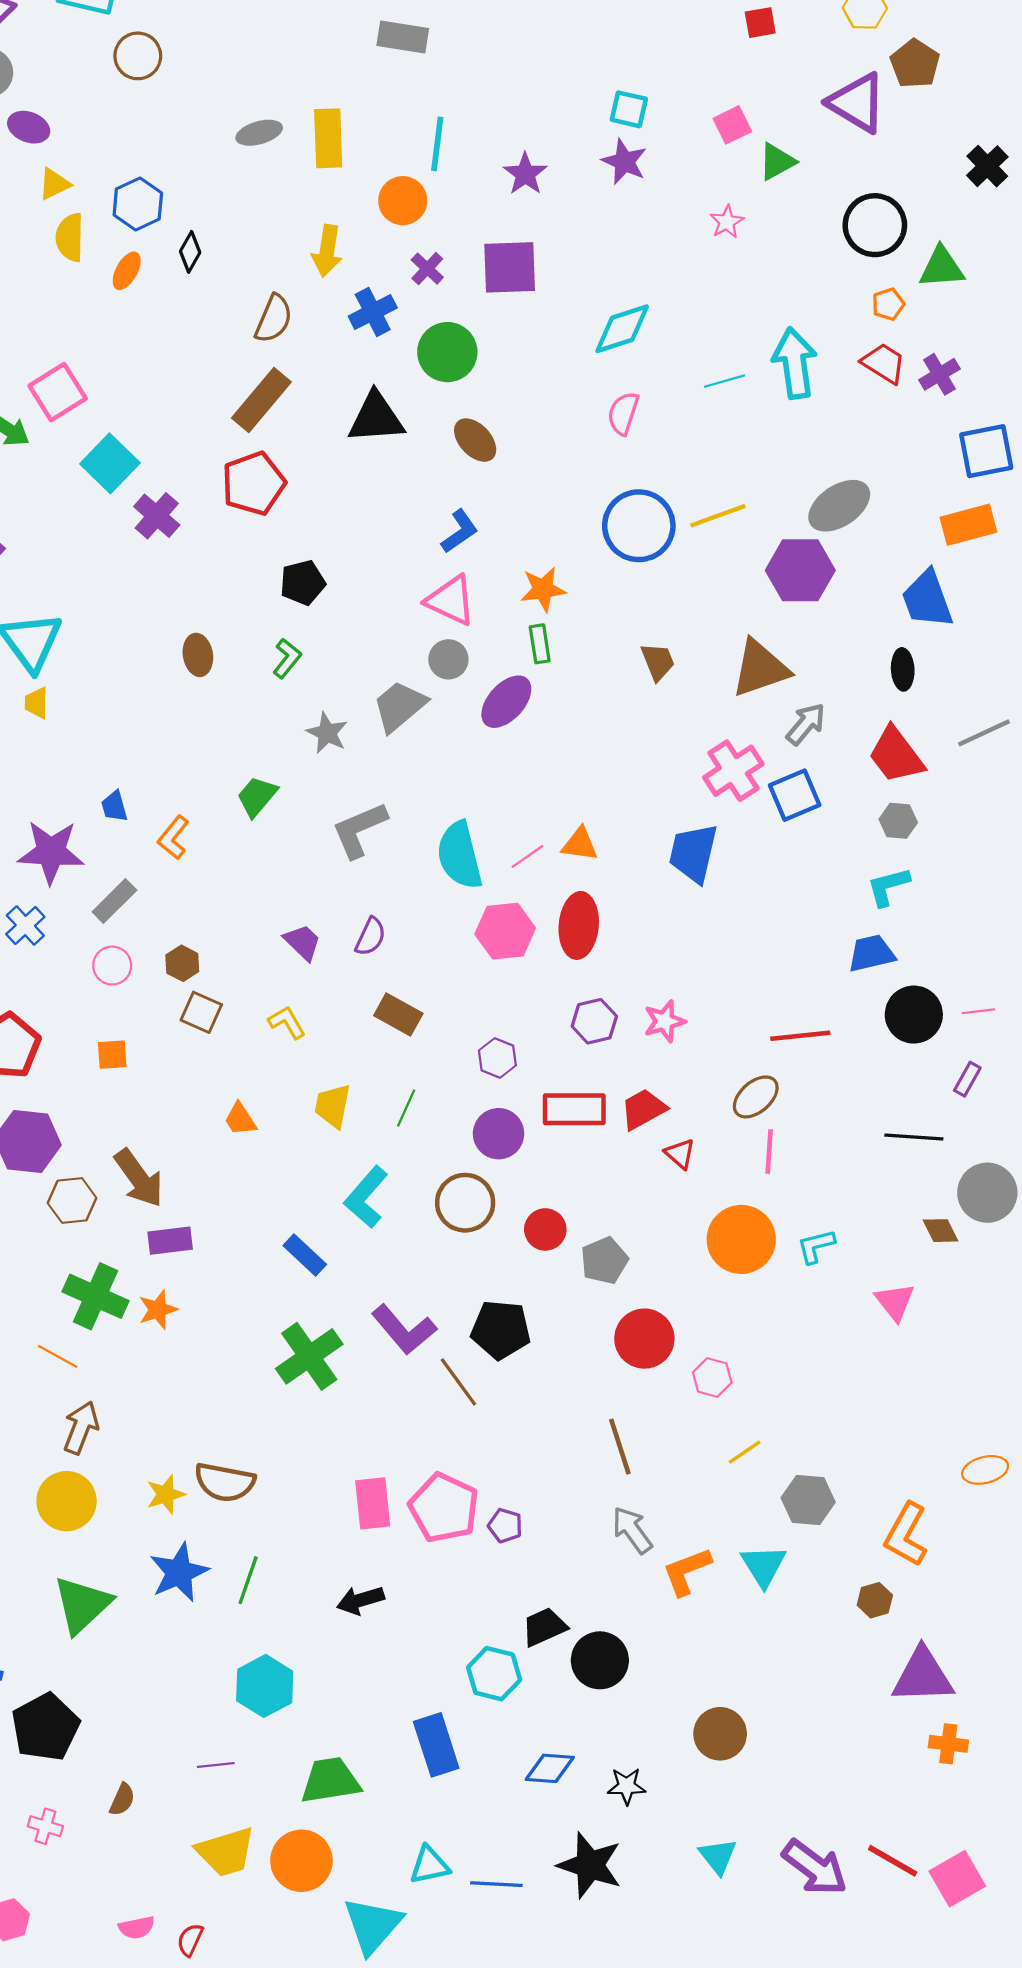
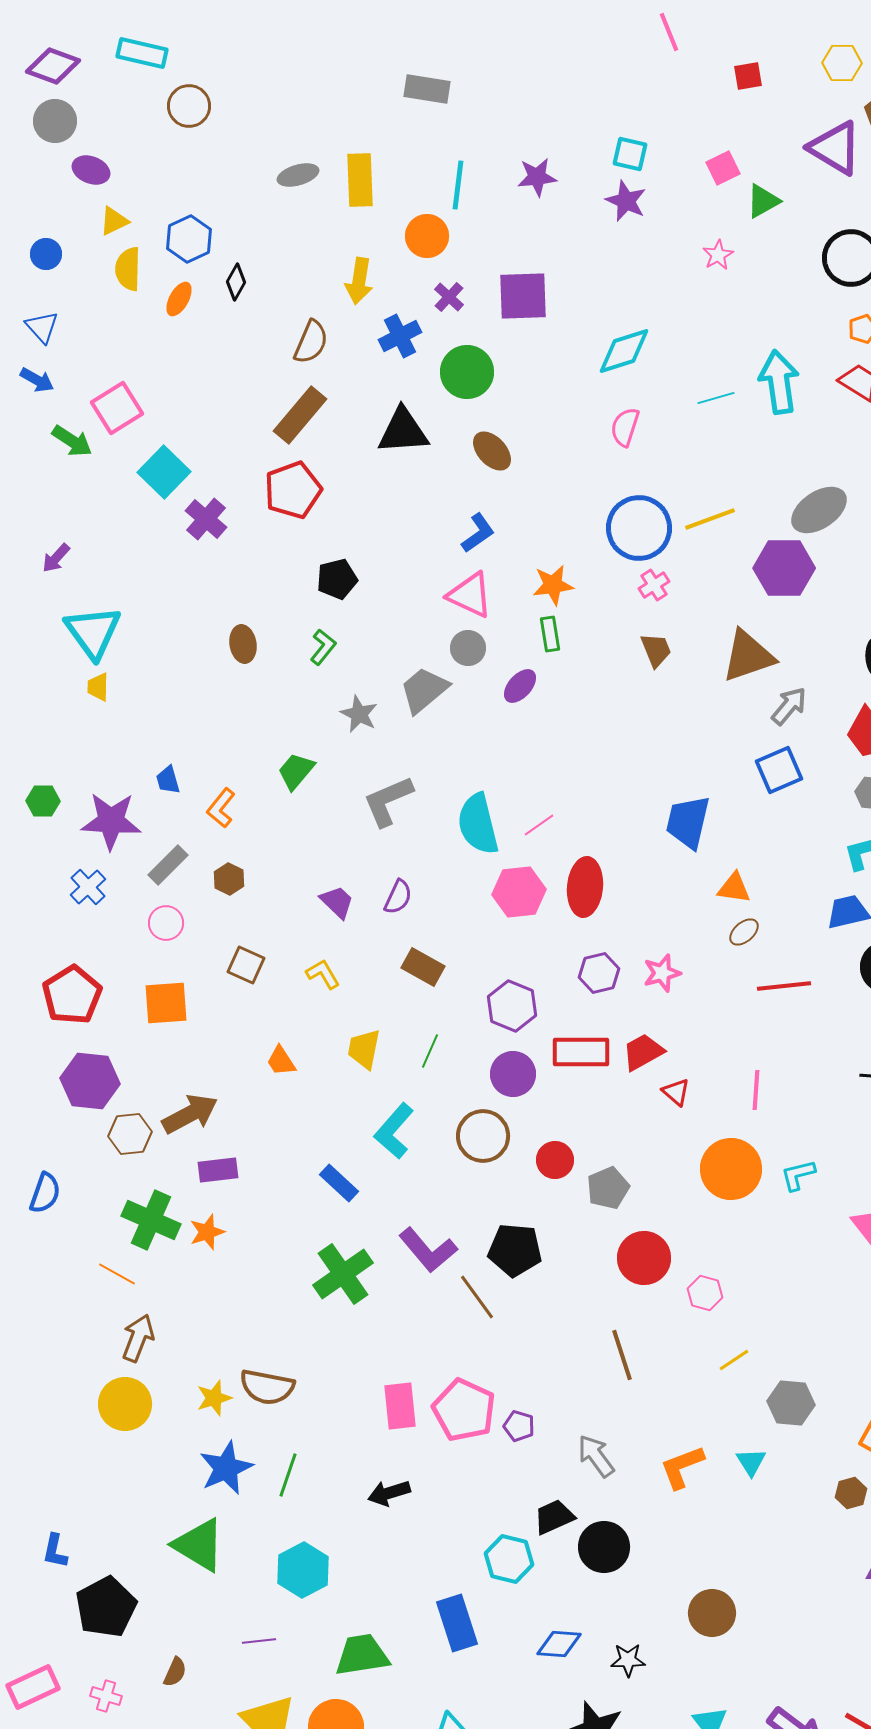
purple star: (525, 174) -> (537, 177), moved, turned 30
purple ellipse: (506, 702) -> (520, 686), size x0.7
pink cross: (733, 771) -> (654, 585), moved, size x0.6
orange triangle: (580, 844) -> (734, 888), moved
brown hexagon: (182, 963) -> (229, 879), moved
orange square: (112, 1055) -> (166, 1003), size x1.6
purple hexagon: (497, 1058) -> (512, 1006), size x1.4
brown ellipse: (756, 1097) -> (744, 932), moved, size x0.7
brown arrow: (139, 1178) -> (190, 1114), turned -82
gray arrow: (632, 1530) -> (596, 1456), moved
cyan triangle: (764, 1566) -> (751, 1462), size x0.7
green triangle: (82, 1605) -> (199, 1545), moved, turned -46

